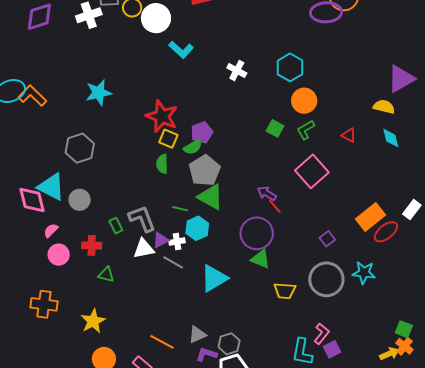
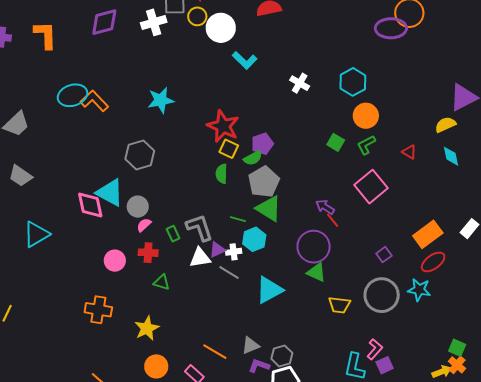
yellow semicircle: (384, 107) -> (445, 125), turned -40
pink semicircle: (51, 230) -> (144, 225), moved
red ellipse: (386, 232) -> (433, 262), moved

